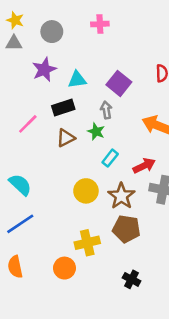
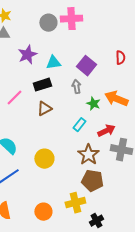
pink cross: (100, 24) -> (71, 19), size x1.5
gray circle: (52, 32) -> (48, 23), moved
green star: (96, 131) -> (93, 104), moved
yellow circle: (86, 191) -> (44, 159), moved
yellow cross: (87, 243) -> (75, 203), moved
black cross: (131, 279) -> (96, 221), turned 32

